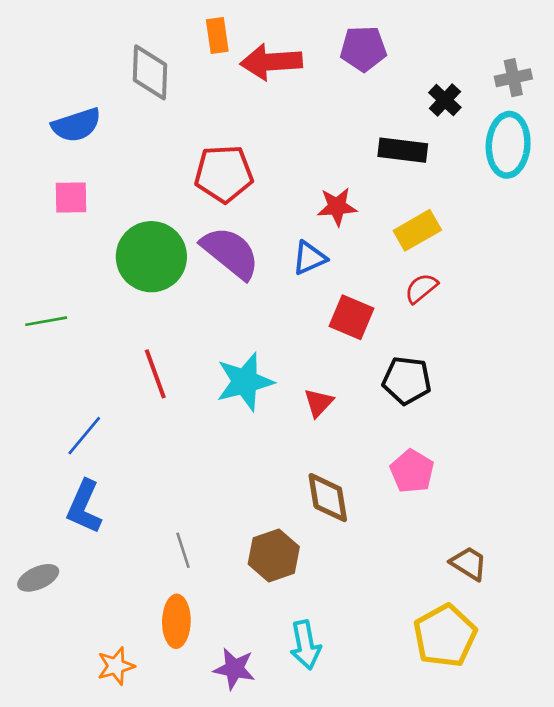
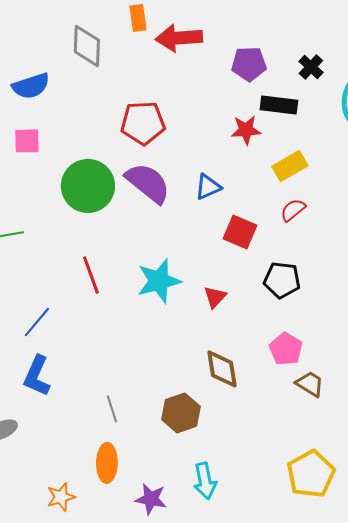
purple pentagon: (363, 49) -> (249, 64), moved
red star: (337, 207) -> (246, 130), moved
brown trapezoid: (469, 563) -> (310, 384), moved

